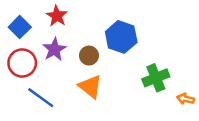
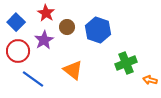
brown circle: (89, 56) -> (67, 27), moved

